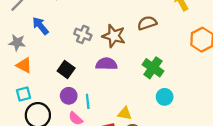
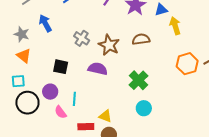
black square: (66, 70) -> (61, 67), turned -35
purple circle: (69, 96) -> (50, 92), moved

